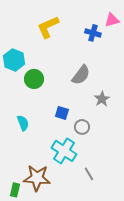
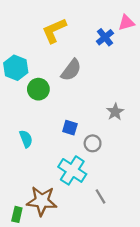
blue cross: (93, 33) -> (105, 37), turned 35
gray semicircle: (81, 75) -> (71, 70), moved

